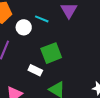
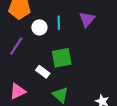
cyan line: (42, 19) -> (59, 23), turned 56

